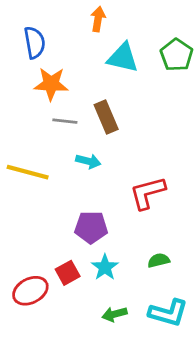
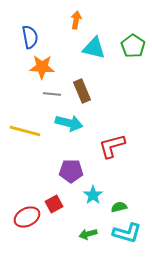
cyan arrow: (88, 161) -> (69, 123), size x1.5
green semicircle: (159, 260) -> (119, 207), moved
cyan star: (105, 267) -> (93, 195), moved

